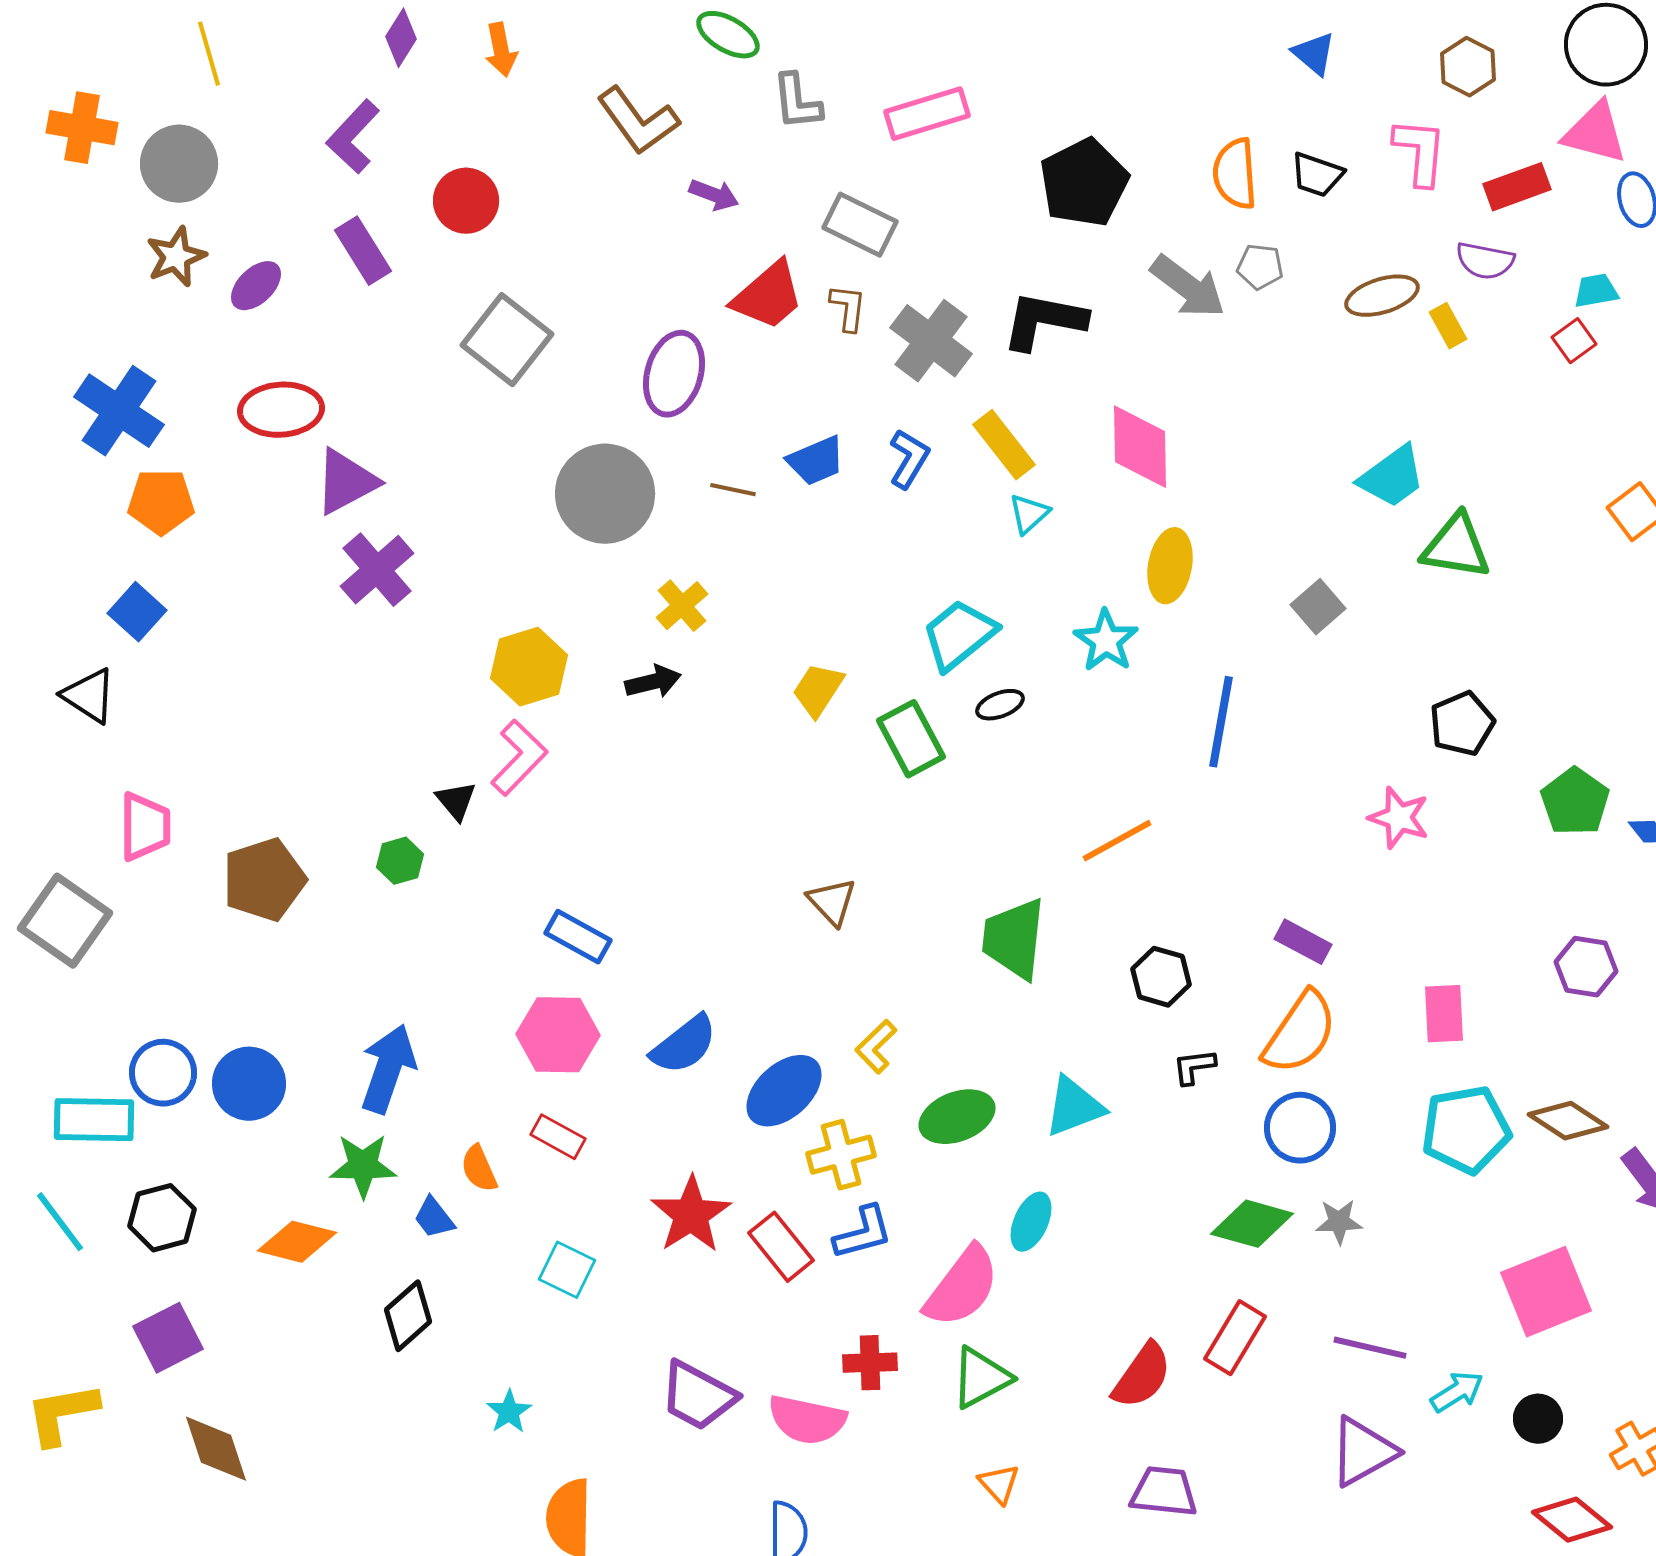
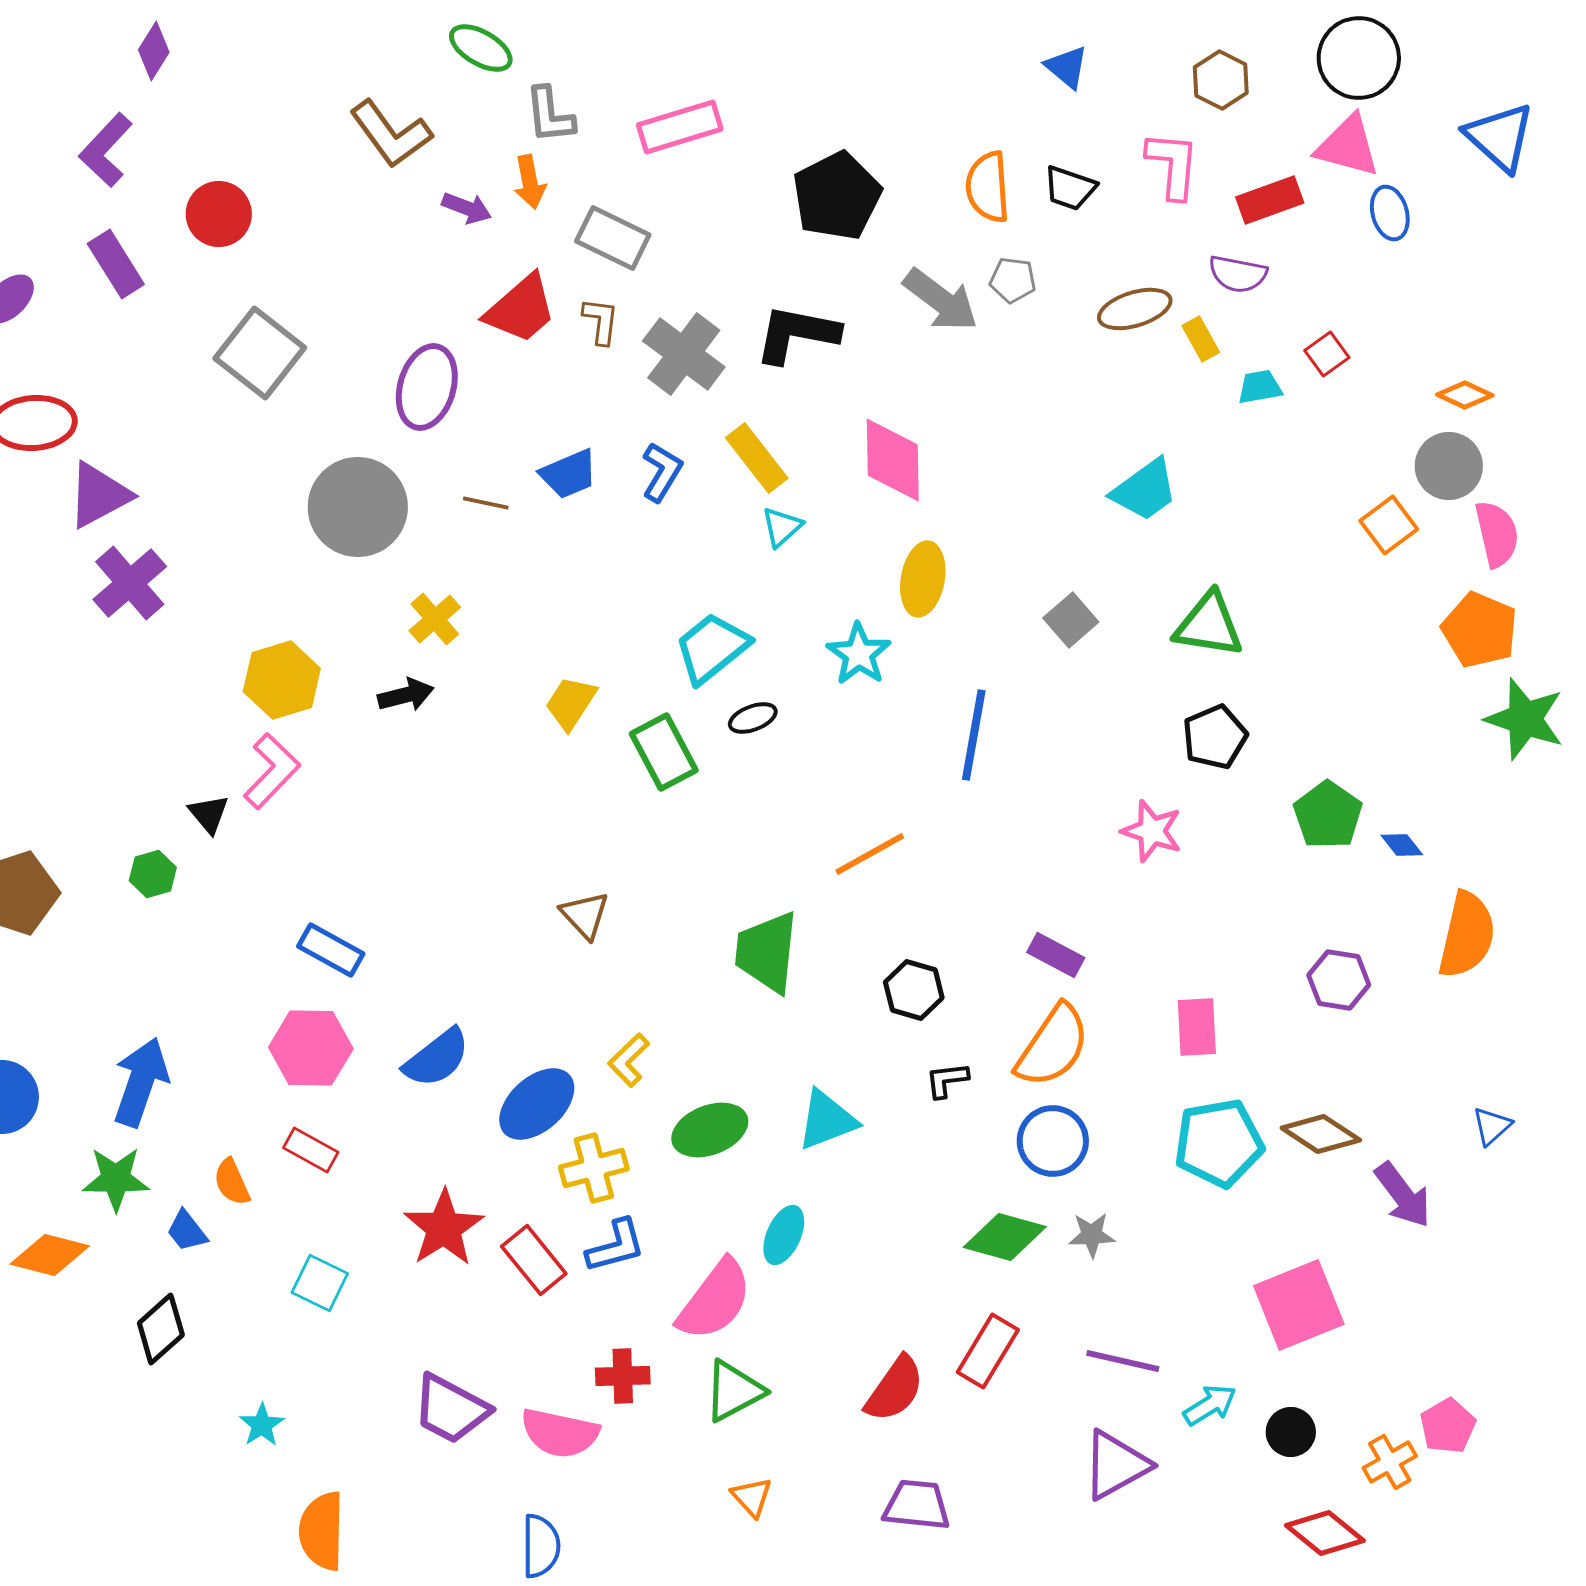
orange arrow: (501, 50) -> (530, 182), moved
cyan trapezoid: (1596, 291) -> (1260, 387), moved
green triangle: (1456, 547) -> (1209, 625), moved

